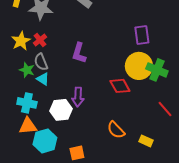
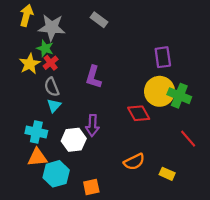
green star: (27, 70) -> (45, 48), moved
cyan triangle: (43, 79) -> (54, 106), turned 40
orange semicircle: (116, 130) -> (134, 162), turned -72

